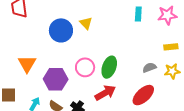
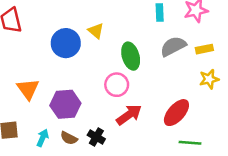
pink circle: (85, 67) -> (117, 85), moved
green ellipse: (109, 67) -> (131, 56), moved, turned -30
gray semicircle: (149, 68) -> (173, 46), moved, size x1.5

